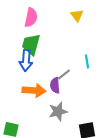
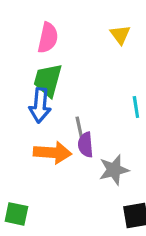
gray line: (64, 74) -> (79, 127), moved, turned -64
gray star: (58, 111) -> (114, 170), moved

